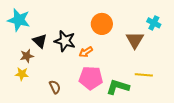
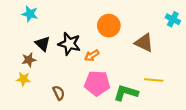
cyan star: (19, 20) -> (30, 14), moved, size x0.7
cyan cross: (154, 23) -> (173, 19), moved
brown triangle: (135, 40) -> (144, 43), turned -36

